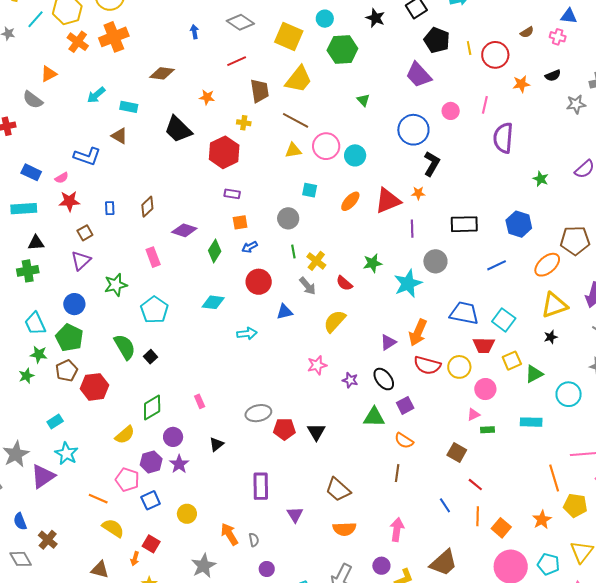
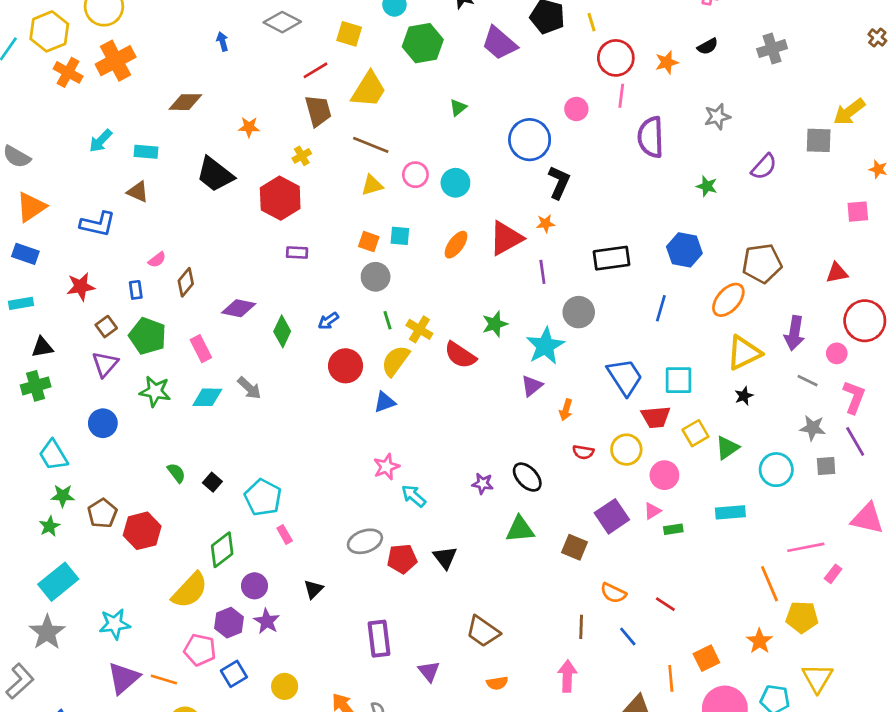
yellow square: (289, 37) -> (349, 34), size x0.7
red circle: (495, 55) -> (616, 58), moved
red line: (237, 61) -> (316, 70), moved
orange triangle: (49, 74) -> (31, 207), moved, size x1.4
purple trapezoid: (419, 75) -> (499, 43), moved
green triangle: (363, 100) -> (458, 108), turned 40
gray star: (576, 104) -> (717, 117), moved
yellow cross: (244, 123) -> (302, 156), turned -32
pink circle: (326, 146) -> (415, 175), size x0.7
pink semicircle: (62, 178) -> (157, 260), moved
cyan rectangle: (24, 209) -> (21, 303), size x0.7
orange square: (240, 222) -> (369, 242), moved, turned 35
blue line: (497, 265) -> (661, 308), turned -42
red semicircle: (344, 283) -> (460, 355), size x1.4
green star: (116, 285) -> (155, 391), turned 30
gray arrow: (308, 286) -> (249, 388), moved
cyan diamond: (213, 302) -> (207, 397), moved
cyan pentagon: (154, 310) -> (263, 497), moved
blue trapezoid: (464, 313) -> (625, 377), turned 52
cyan square: (504, 320) -> (679, 380), turned -30
yellow semicircle: (335, 321) -> (395, 361), moved
orange arrow: (418, 333) -> (566, 410), size x0.6
cyan arrow: (247, 334) -> (414, 496), moved, turned -126
green pentagon: (69, 338) -> (148, 336), moved
purple triangle: (388, 342) -> (532, 386), moved
green semicircle: (125, 347) -> (176, 473), size x0.6
pink star: (317, 365) -> (386, 467), moved
red semicircle: (427, 365) -> (583, 452), size x0.6
purple square: (405, 405) -> (612, 516), moved, size x1.4
cyan rectangle: (55, 421) -> (58, 582), moved, size x1.8
yellow semicircle: (125, 435) -> (190, 590), size x1.4
orange semicircle: (404, 441) -> (613, 593), moved
brown square: (457, 453) -> (575, 547), moved
cyan star: (66, 454) -> (115, 624), turned -30
brown line: (397, 473) -> (581, 627), moved
purple triangle: (43, 476) -> (124, 678), moved
orange line: (478, 516) -> (671, 678), moved
orange square: (501, 528) -> (706, 658), turned 30
orange semicircle: (344, 529) -> (497, 683), size x0.7

